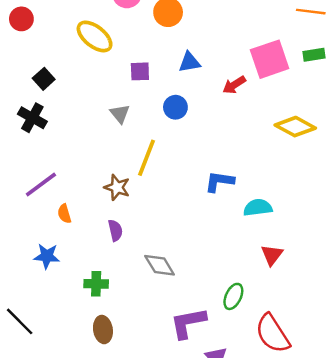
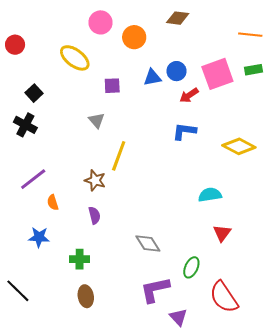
blue circle: (175, 107) -> (176, 71), moved
yellow diamond: (295, 127) -> (239, 146), moved
blue L-shape: (219, 181) -> (184, 131), moved
gray diamond: (160, 265) -> (148, 243), moved

